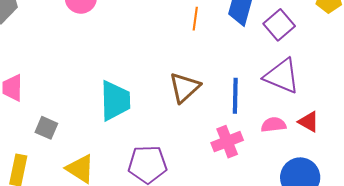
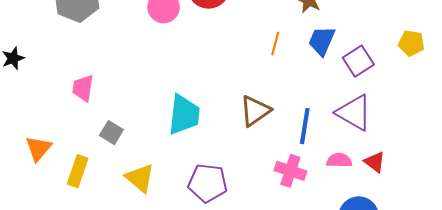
pink cross: (227, 142) -> (290, 171), turned 32

